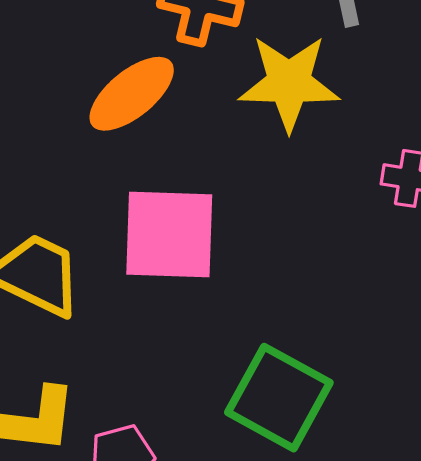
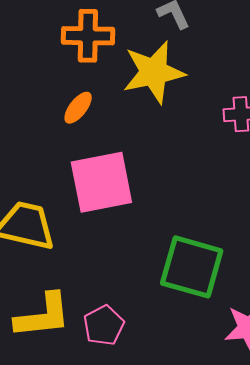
orange ellipse: (132, 94) -> (78, 108), moved, size x0.6

